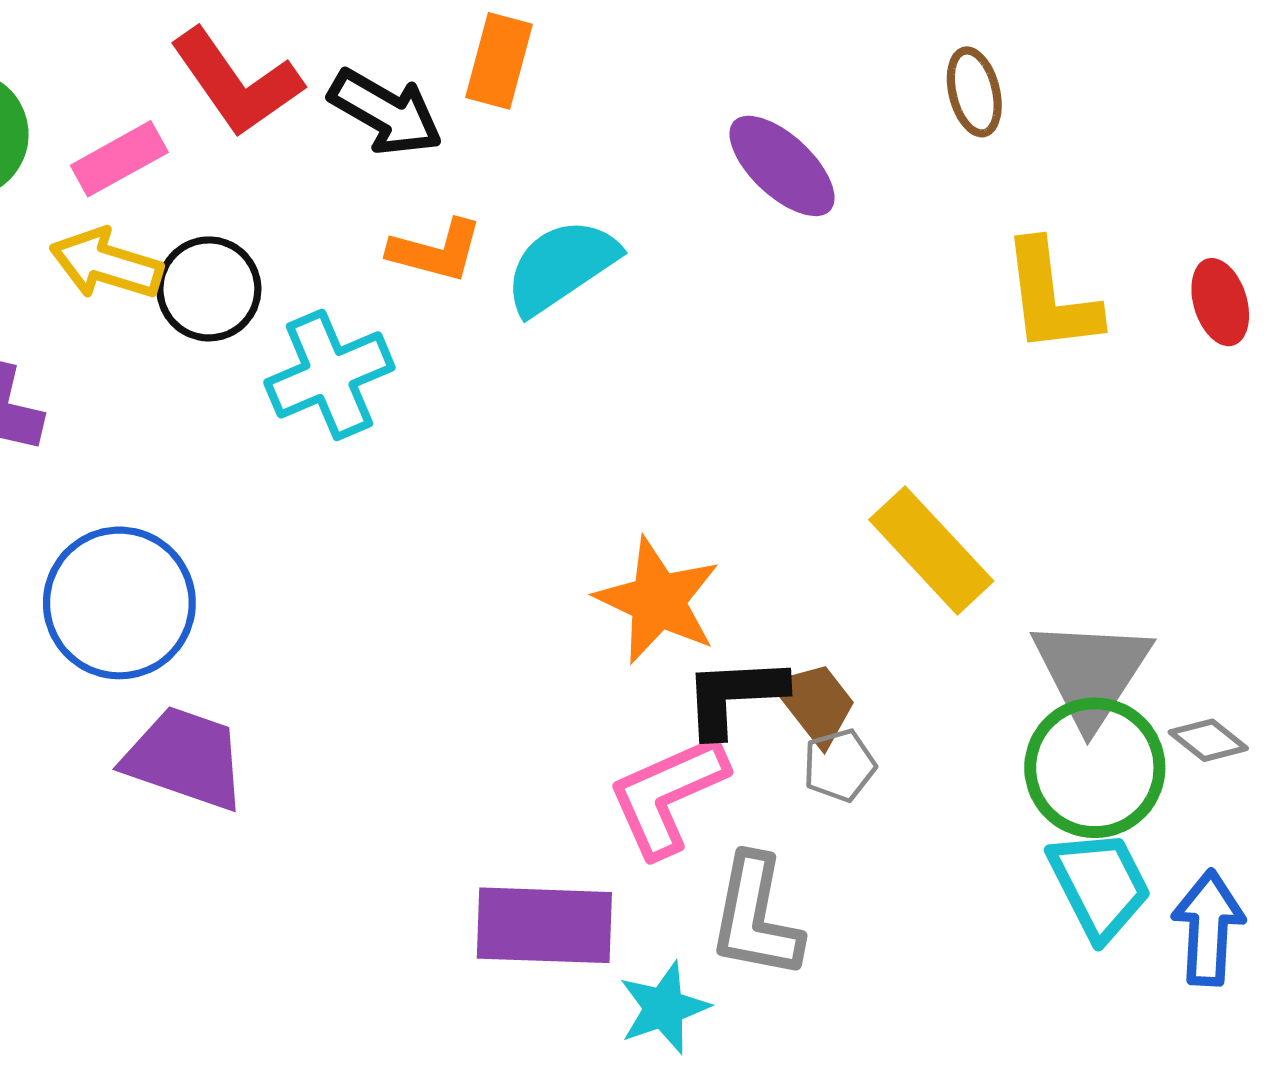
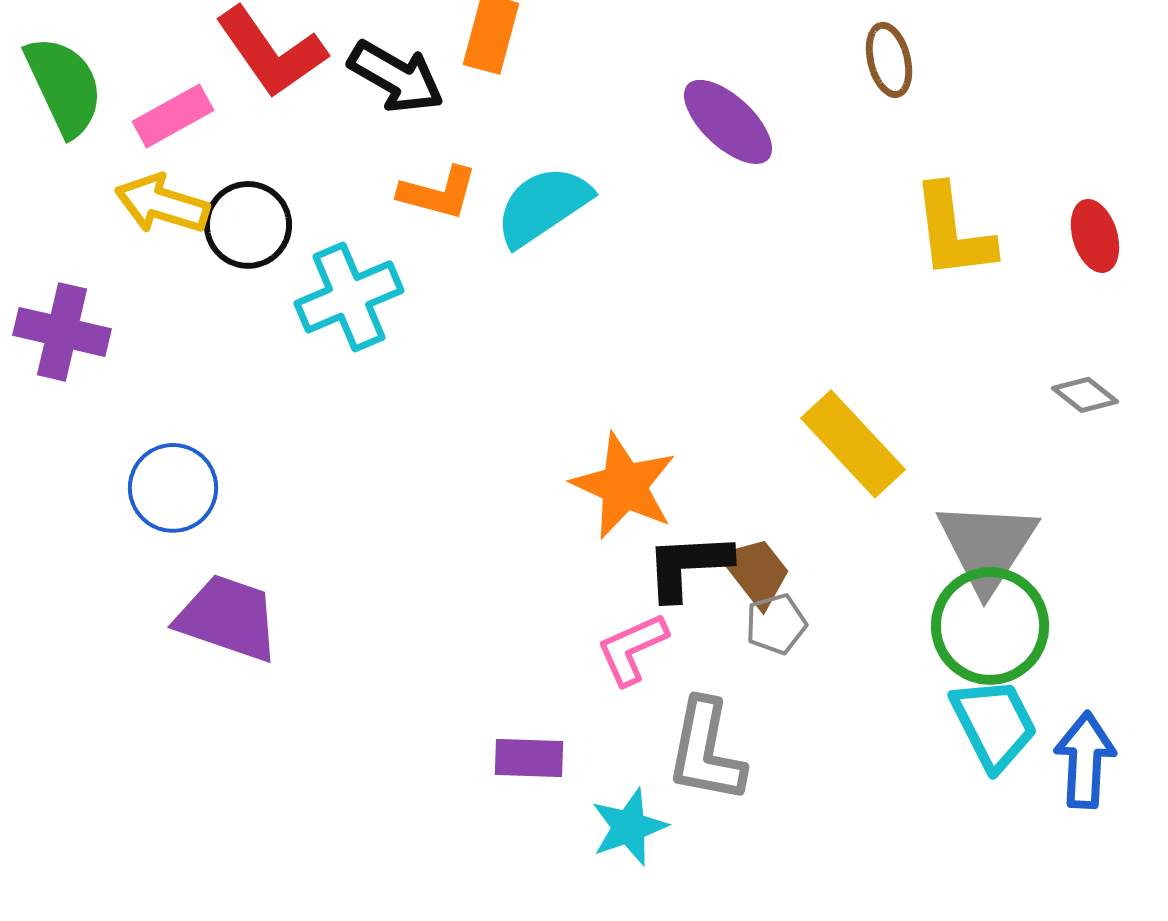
blue circle: (119, 603) -> (173, 488), size x0.7
gray diamond: (1208, 740) -> (1085, 395), moved
pink L-shape: (667, 795) -> (632, 649), size x0.7
purple rectangle: (544, 925) -> (529, 758), size x0.6

